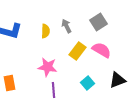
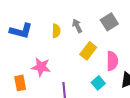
pink semicircle: (102, 50) -> (112, 61), moved, turned 60
pink star: (48, 67) -> (41, 67), moved

